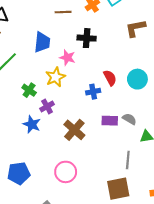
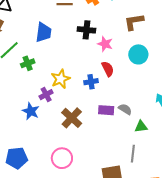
pink star: (67, 58) -> (105, 44), moved
yellow star: (55, 77) -> (61, 79), moved
cyan circle: (137, 79) -> (138, 54), moved
green cross: (29, 90) -> (28, 63), moved, turned 32
gray line: (128, 160) -> (133, 154), moved

